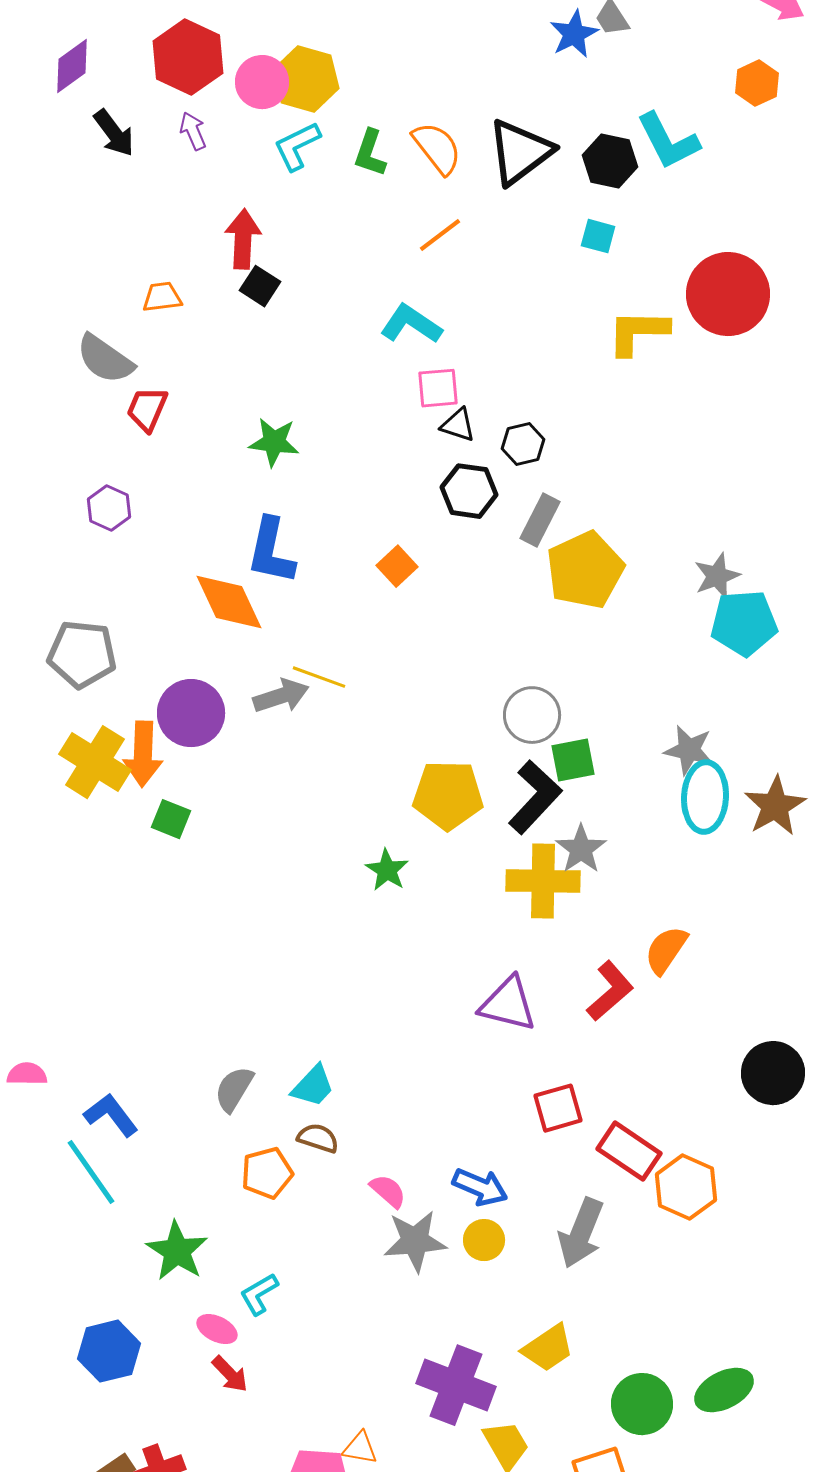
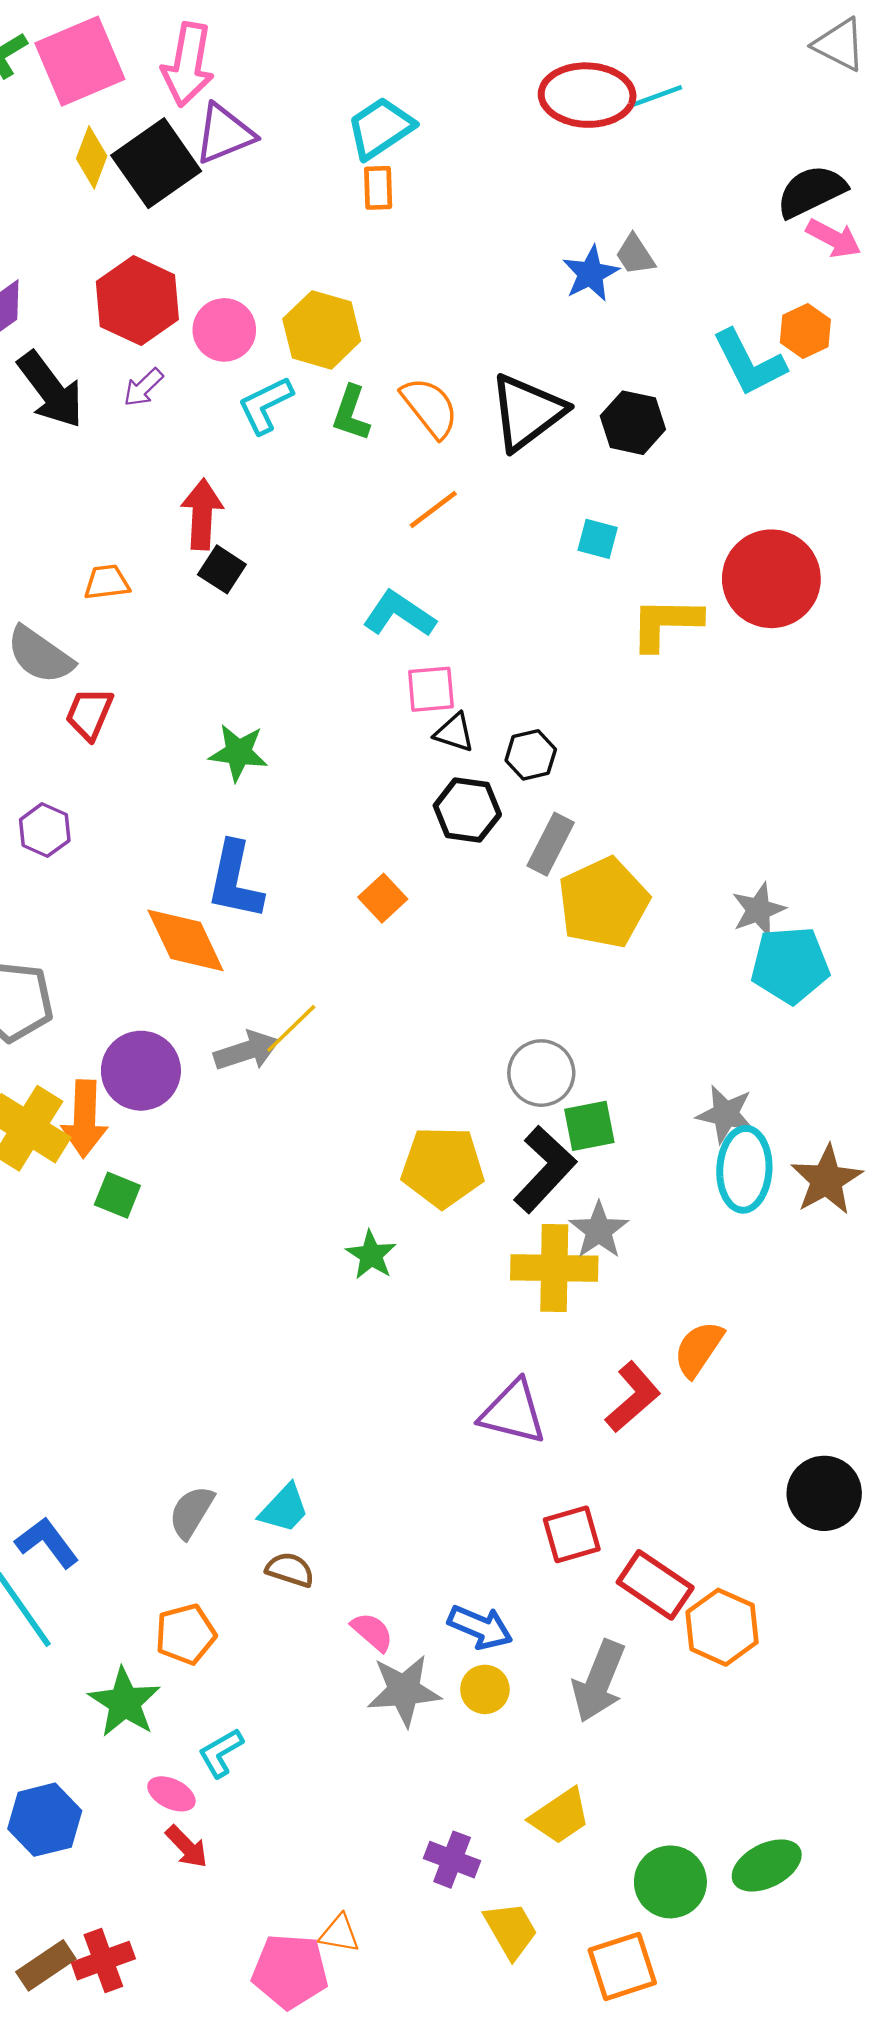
yellow hexagon: (306, 79) -> (322, 330), moved
purple arrow: (193, 131) -> (143, 387), turned -111
black arrow: (114, 133) -> (51, 390), size x1.4
cyan L-shape: (668, 141) -> (749, 363), moved
cyan square: (598, 236) -> (598, 539), moved
yellow line: (319, 677) -> (291, 1028), turned -64
orange pentagon: (267, 1173) -> (186, 1634), moved
purple cross: (456, 1385) -> (452, 1860), size x0.6

